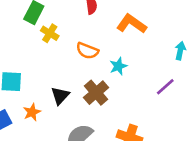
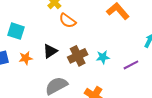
orange semicircle: (87, 51) -> (67, 21), moved
cyan star: (118, 66) -> (103, 57), moved

